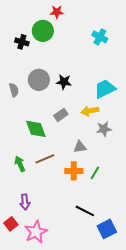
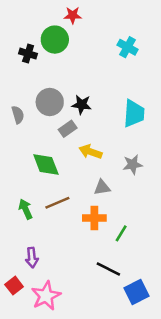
cyan trapezoid: (105, 89) -> (134, 113), turned 120
yellow arrow: (90, 111) -> (91, 152), moved, turned 30
gray rectangle: (61, 115) -> (68, 129), moved
green line: (95, 173) -> (121, 233), moved

